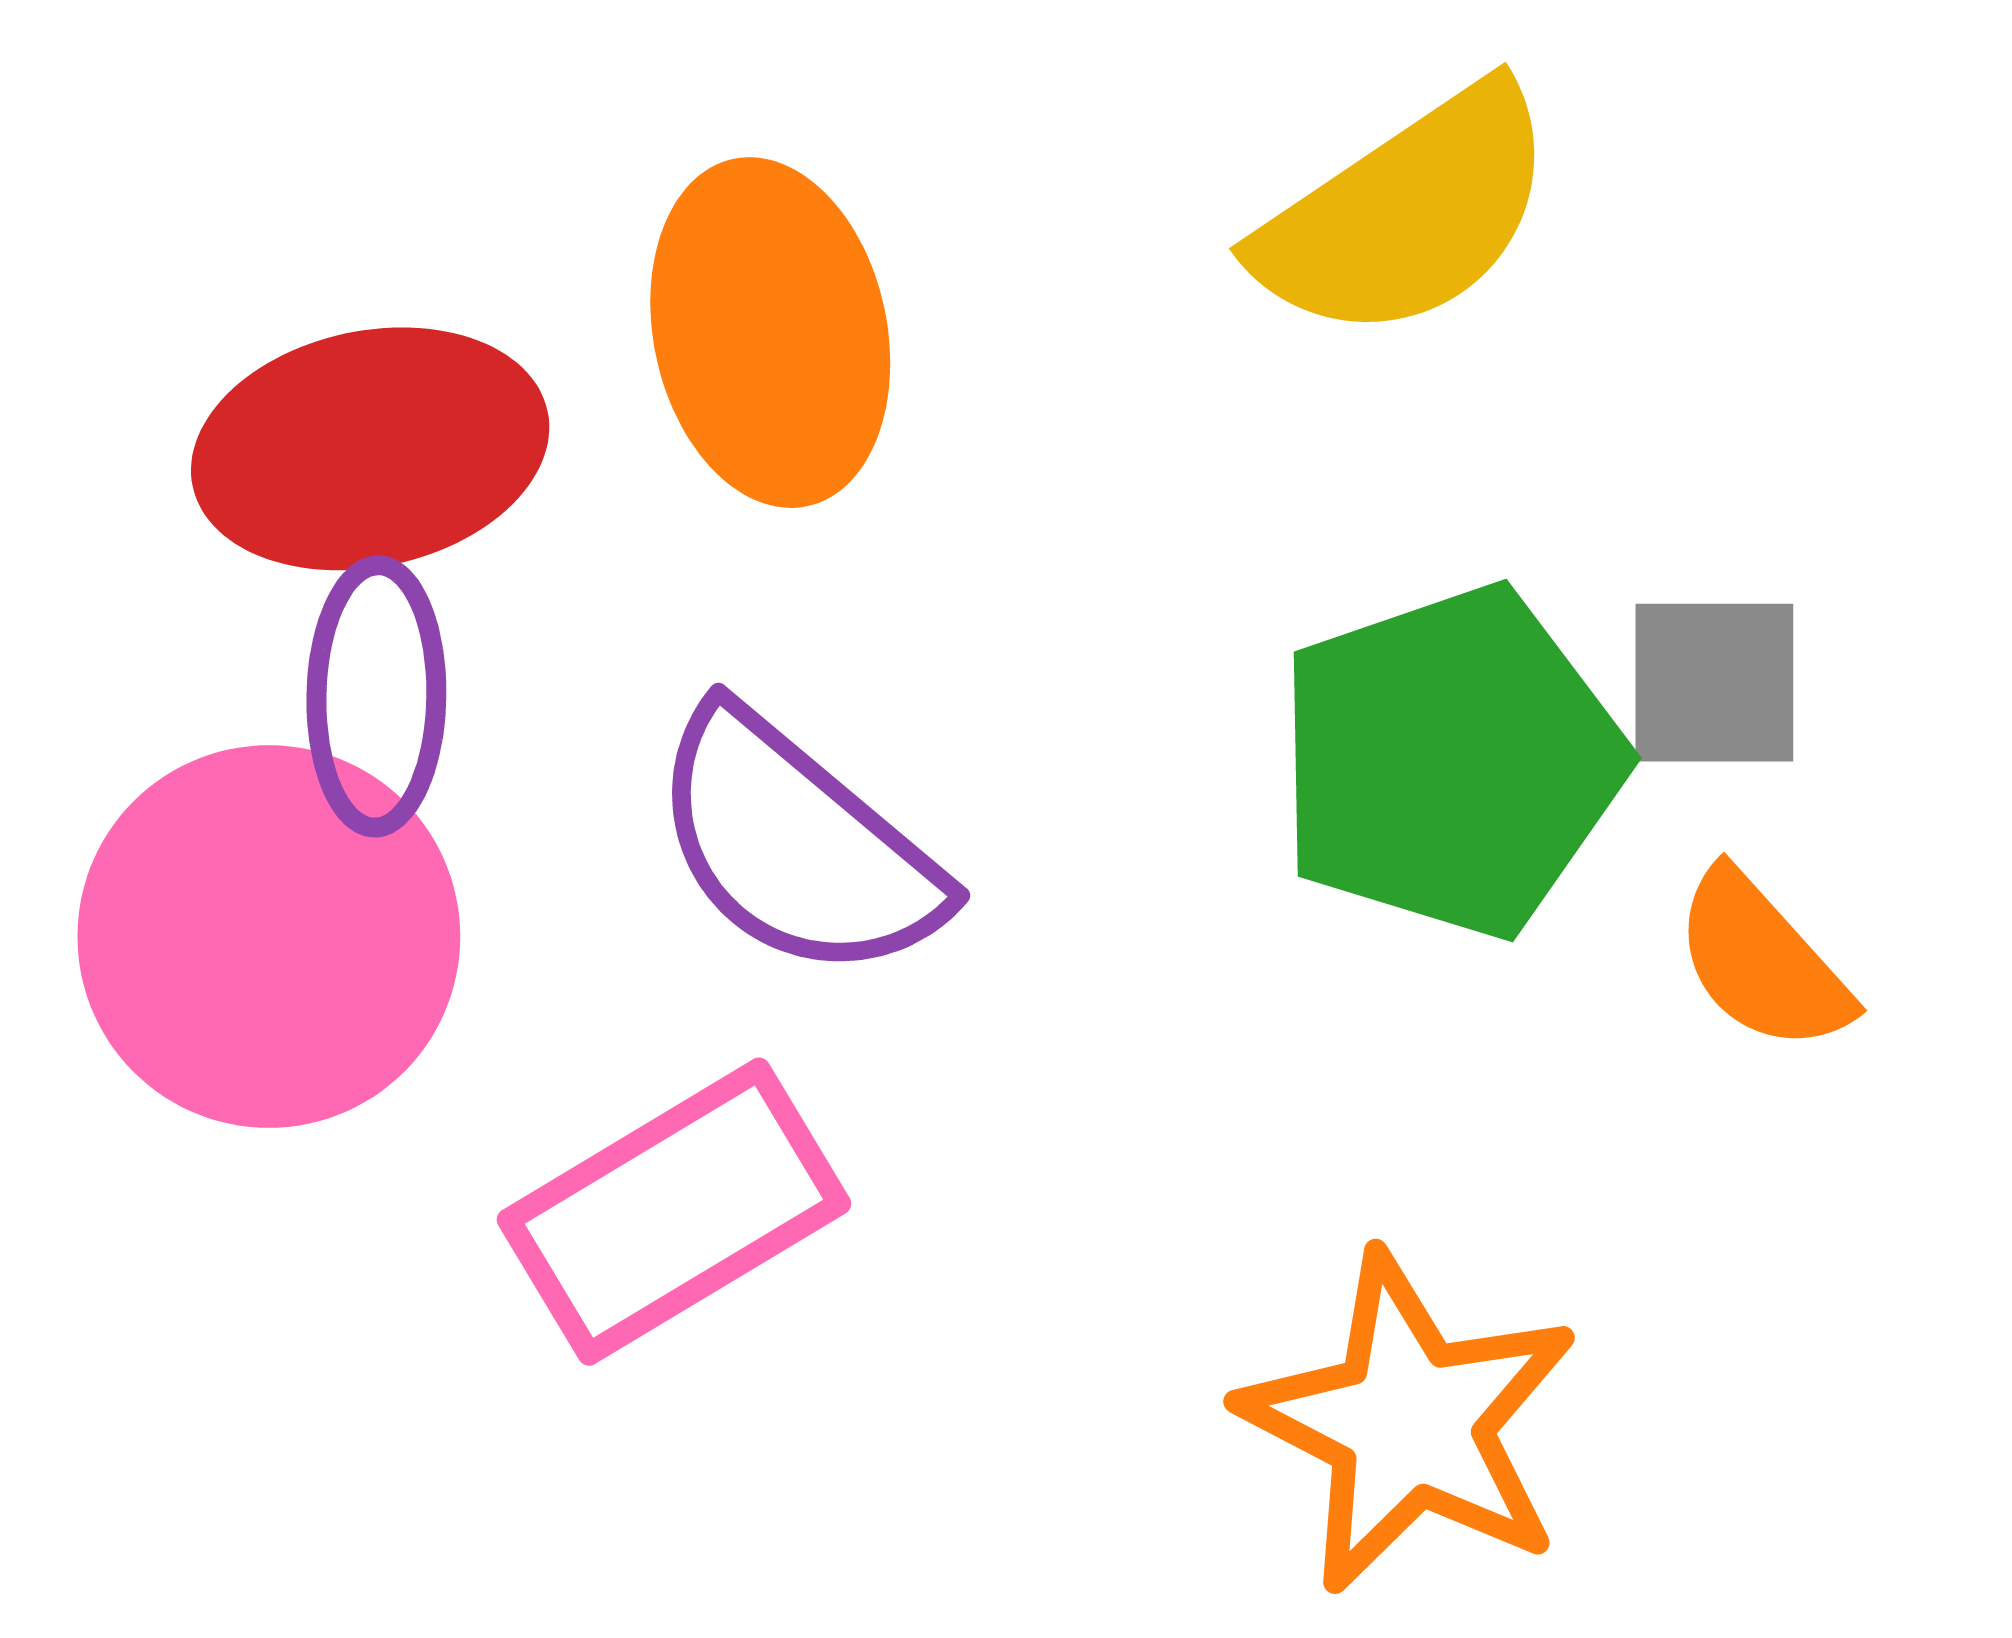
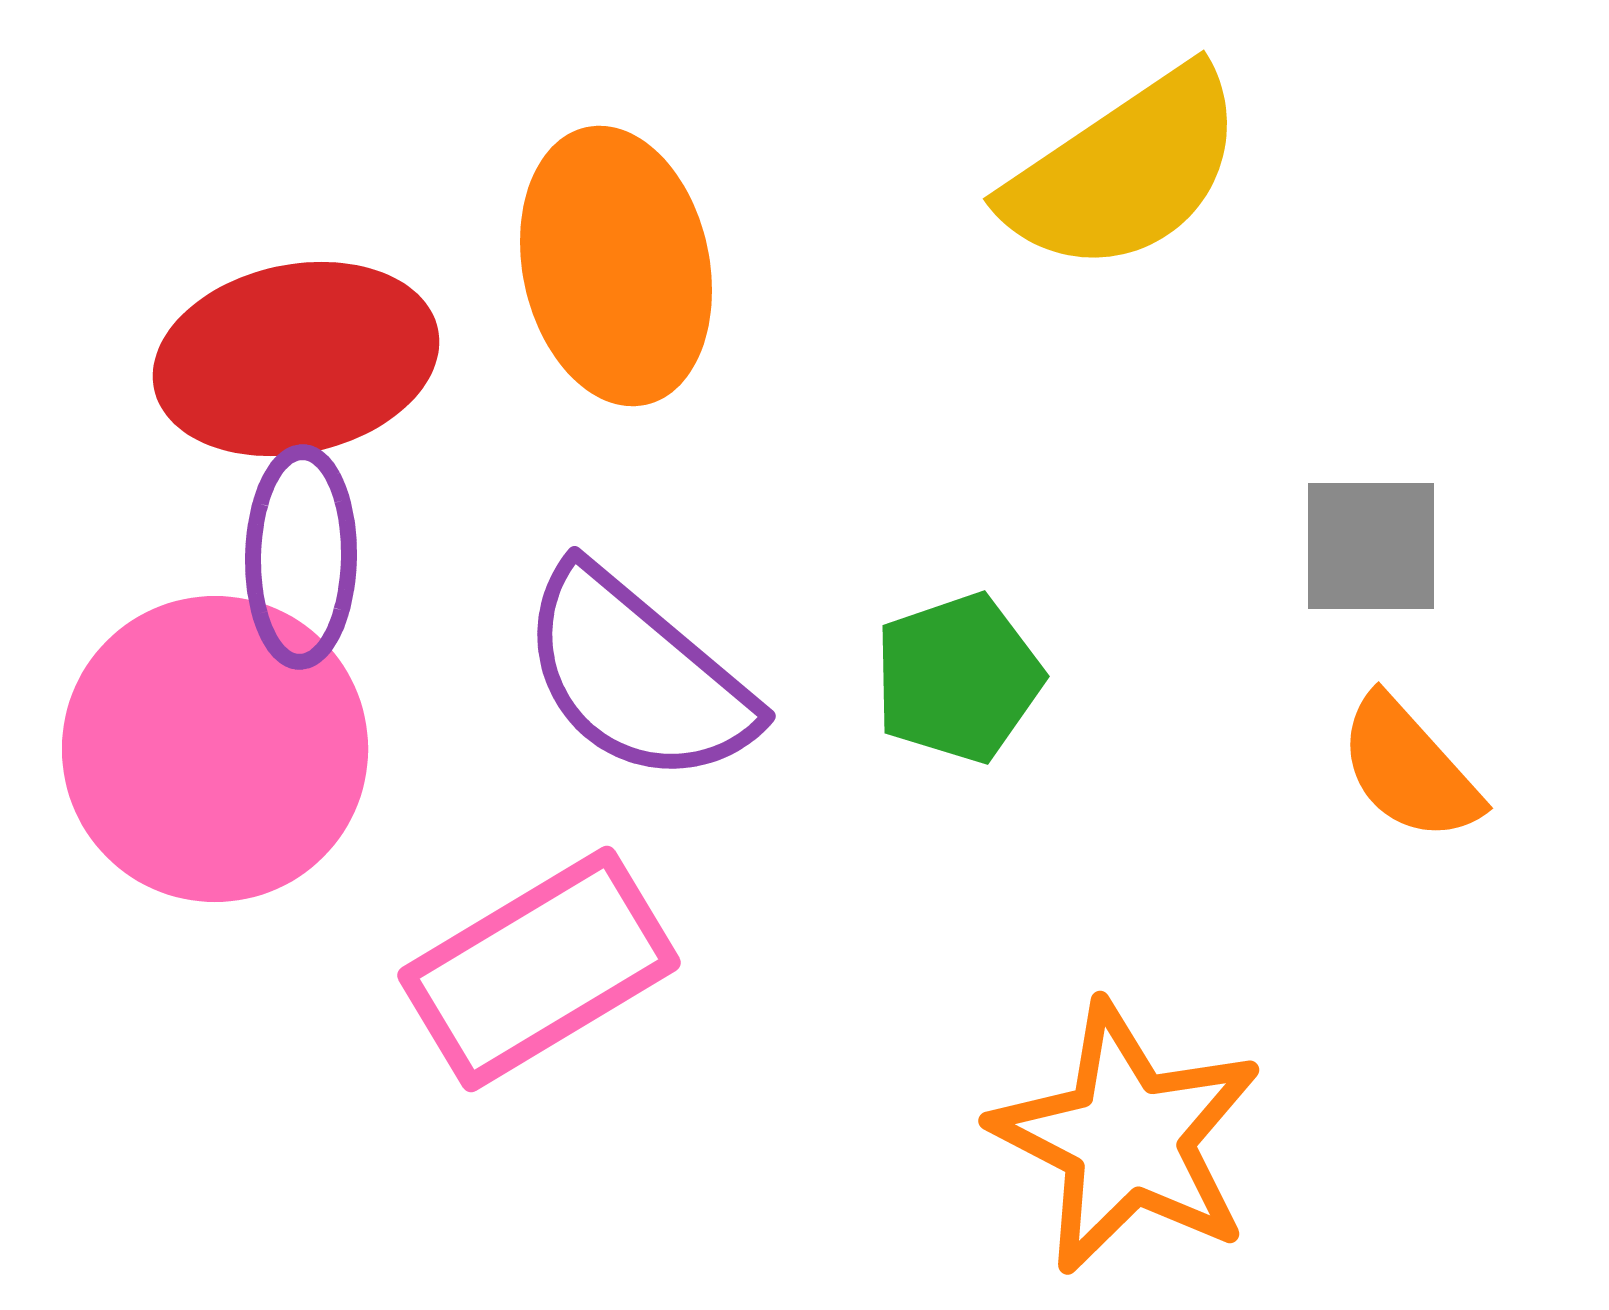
green pentagon: (1451, 761) -> (958, 678), moved, size x0.6

